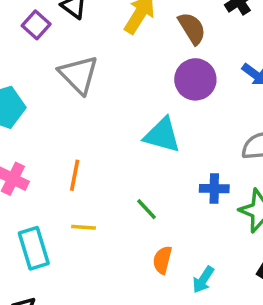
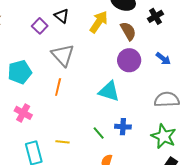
orange line: (75, 175) -> (58, 87), moved
blue cross: (214, 189) -> (123, 127), moved

